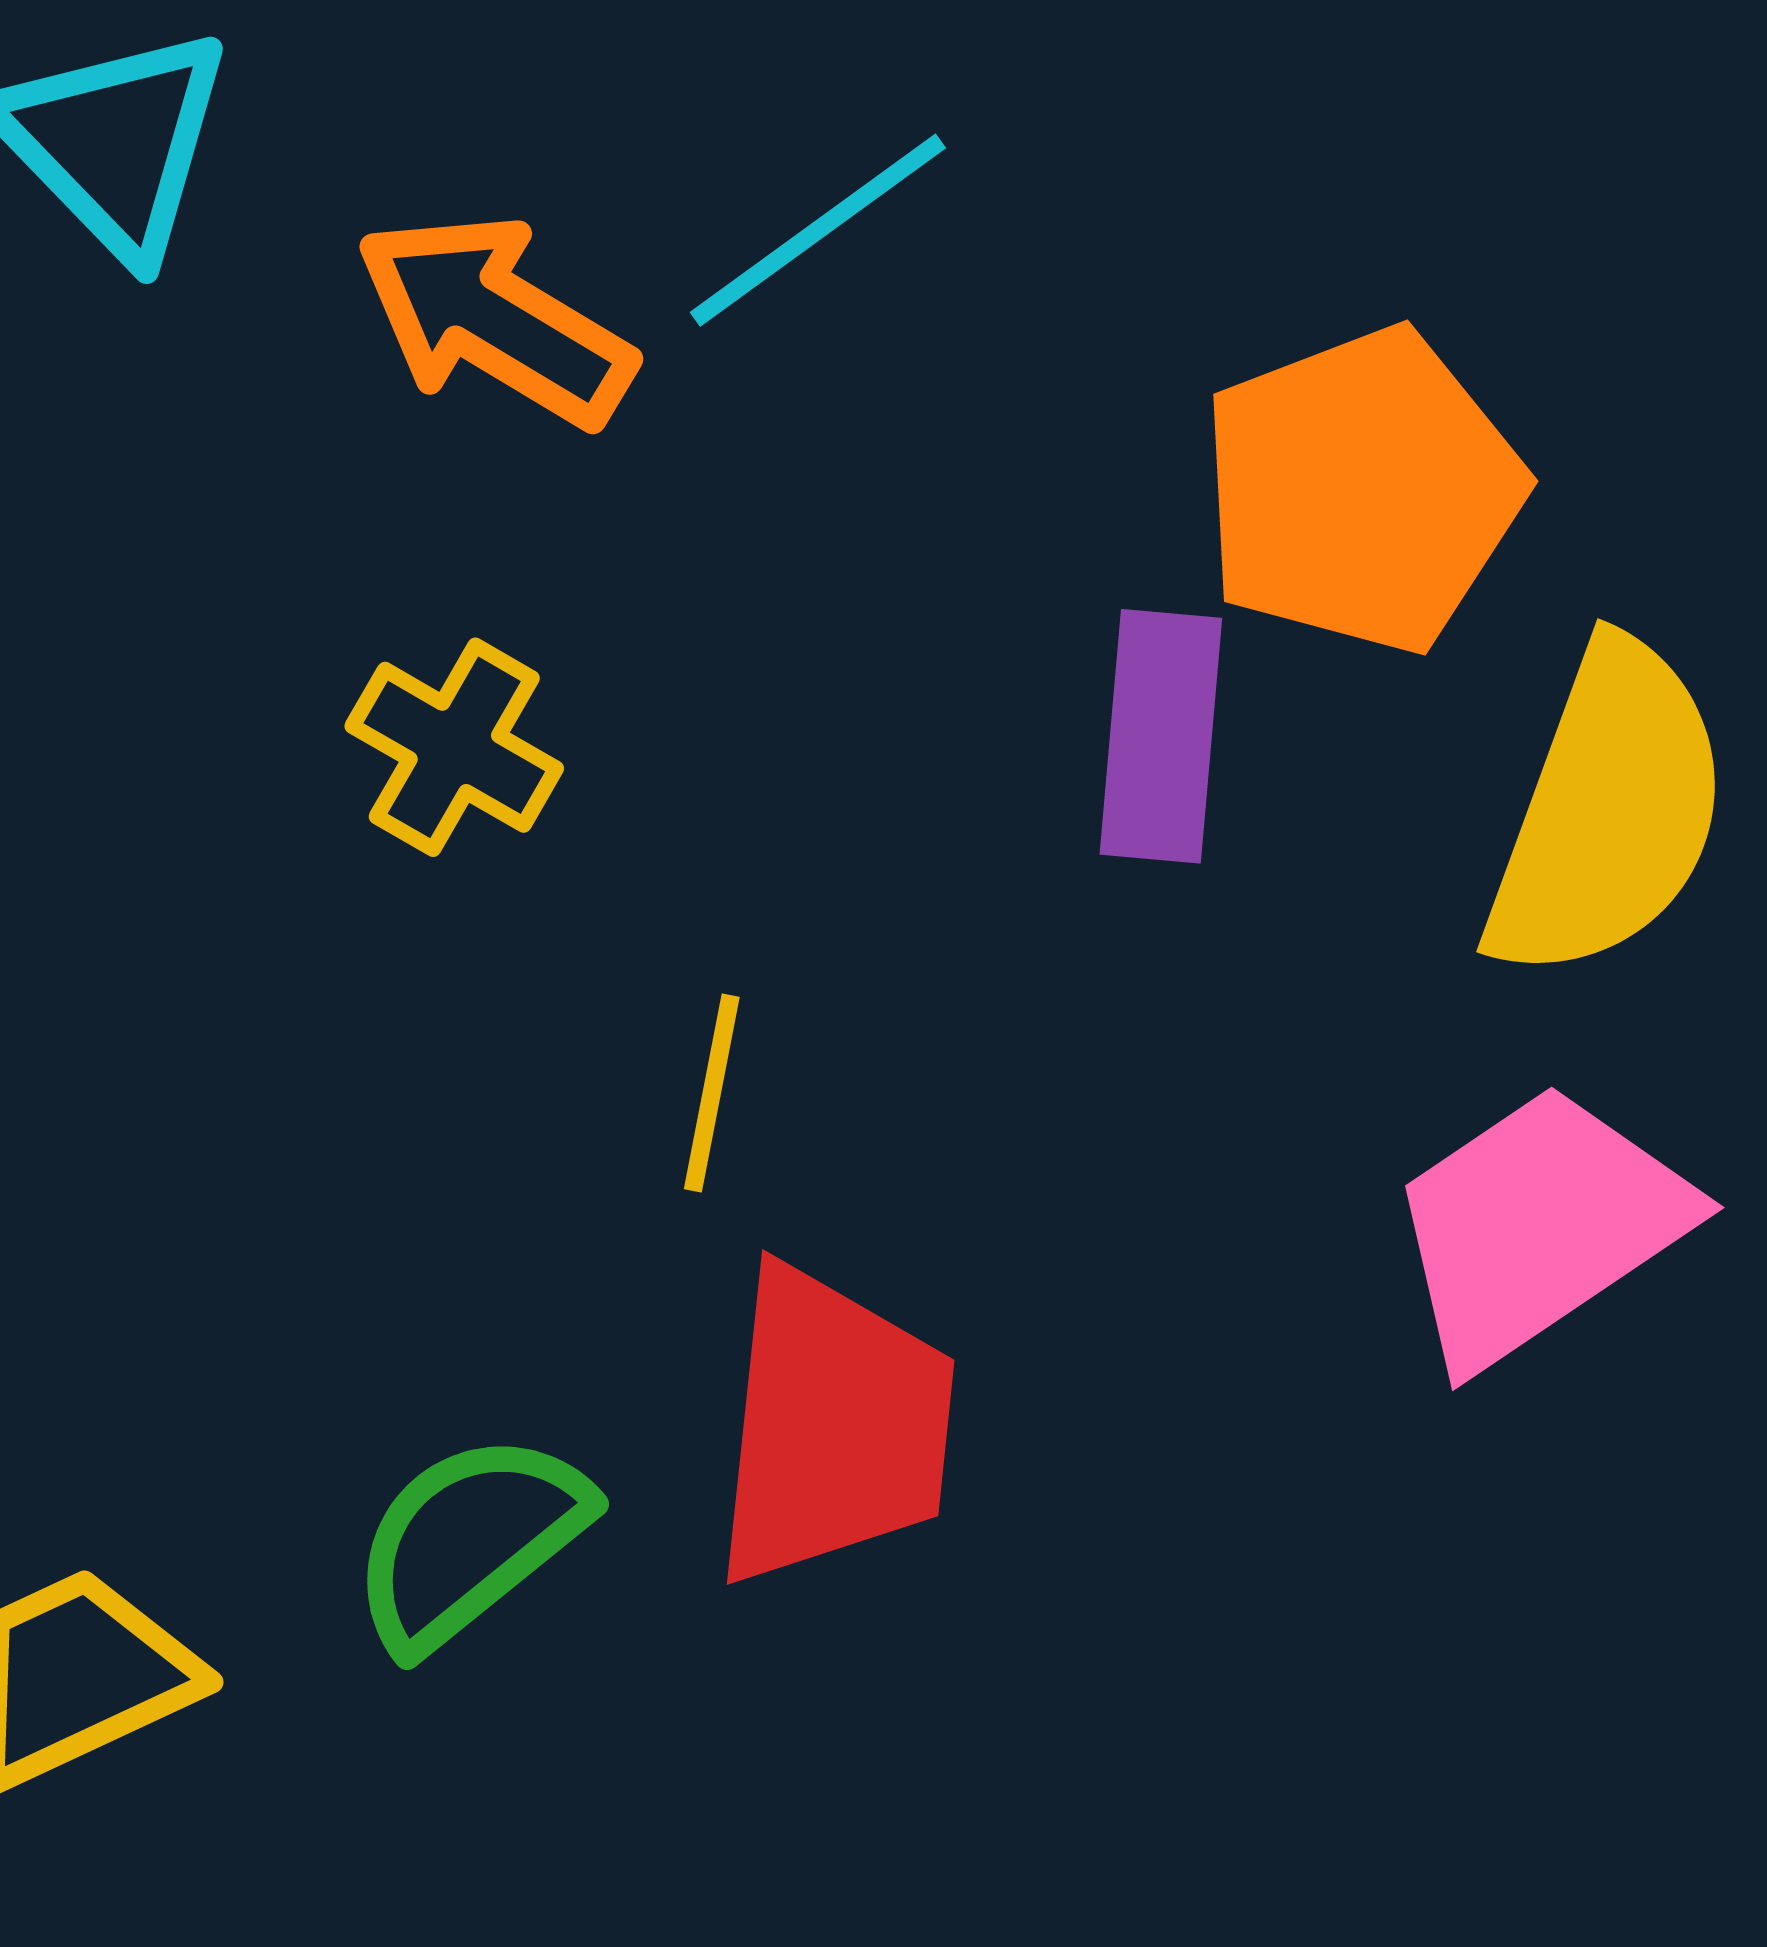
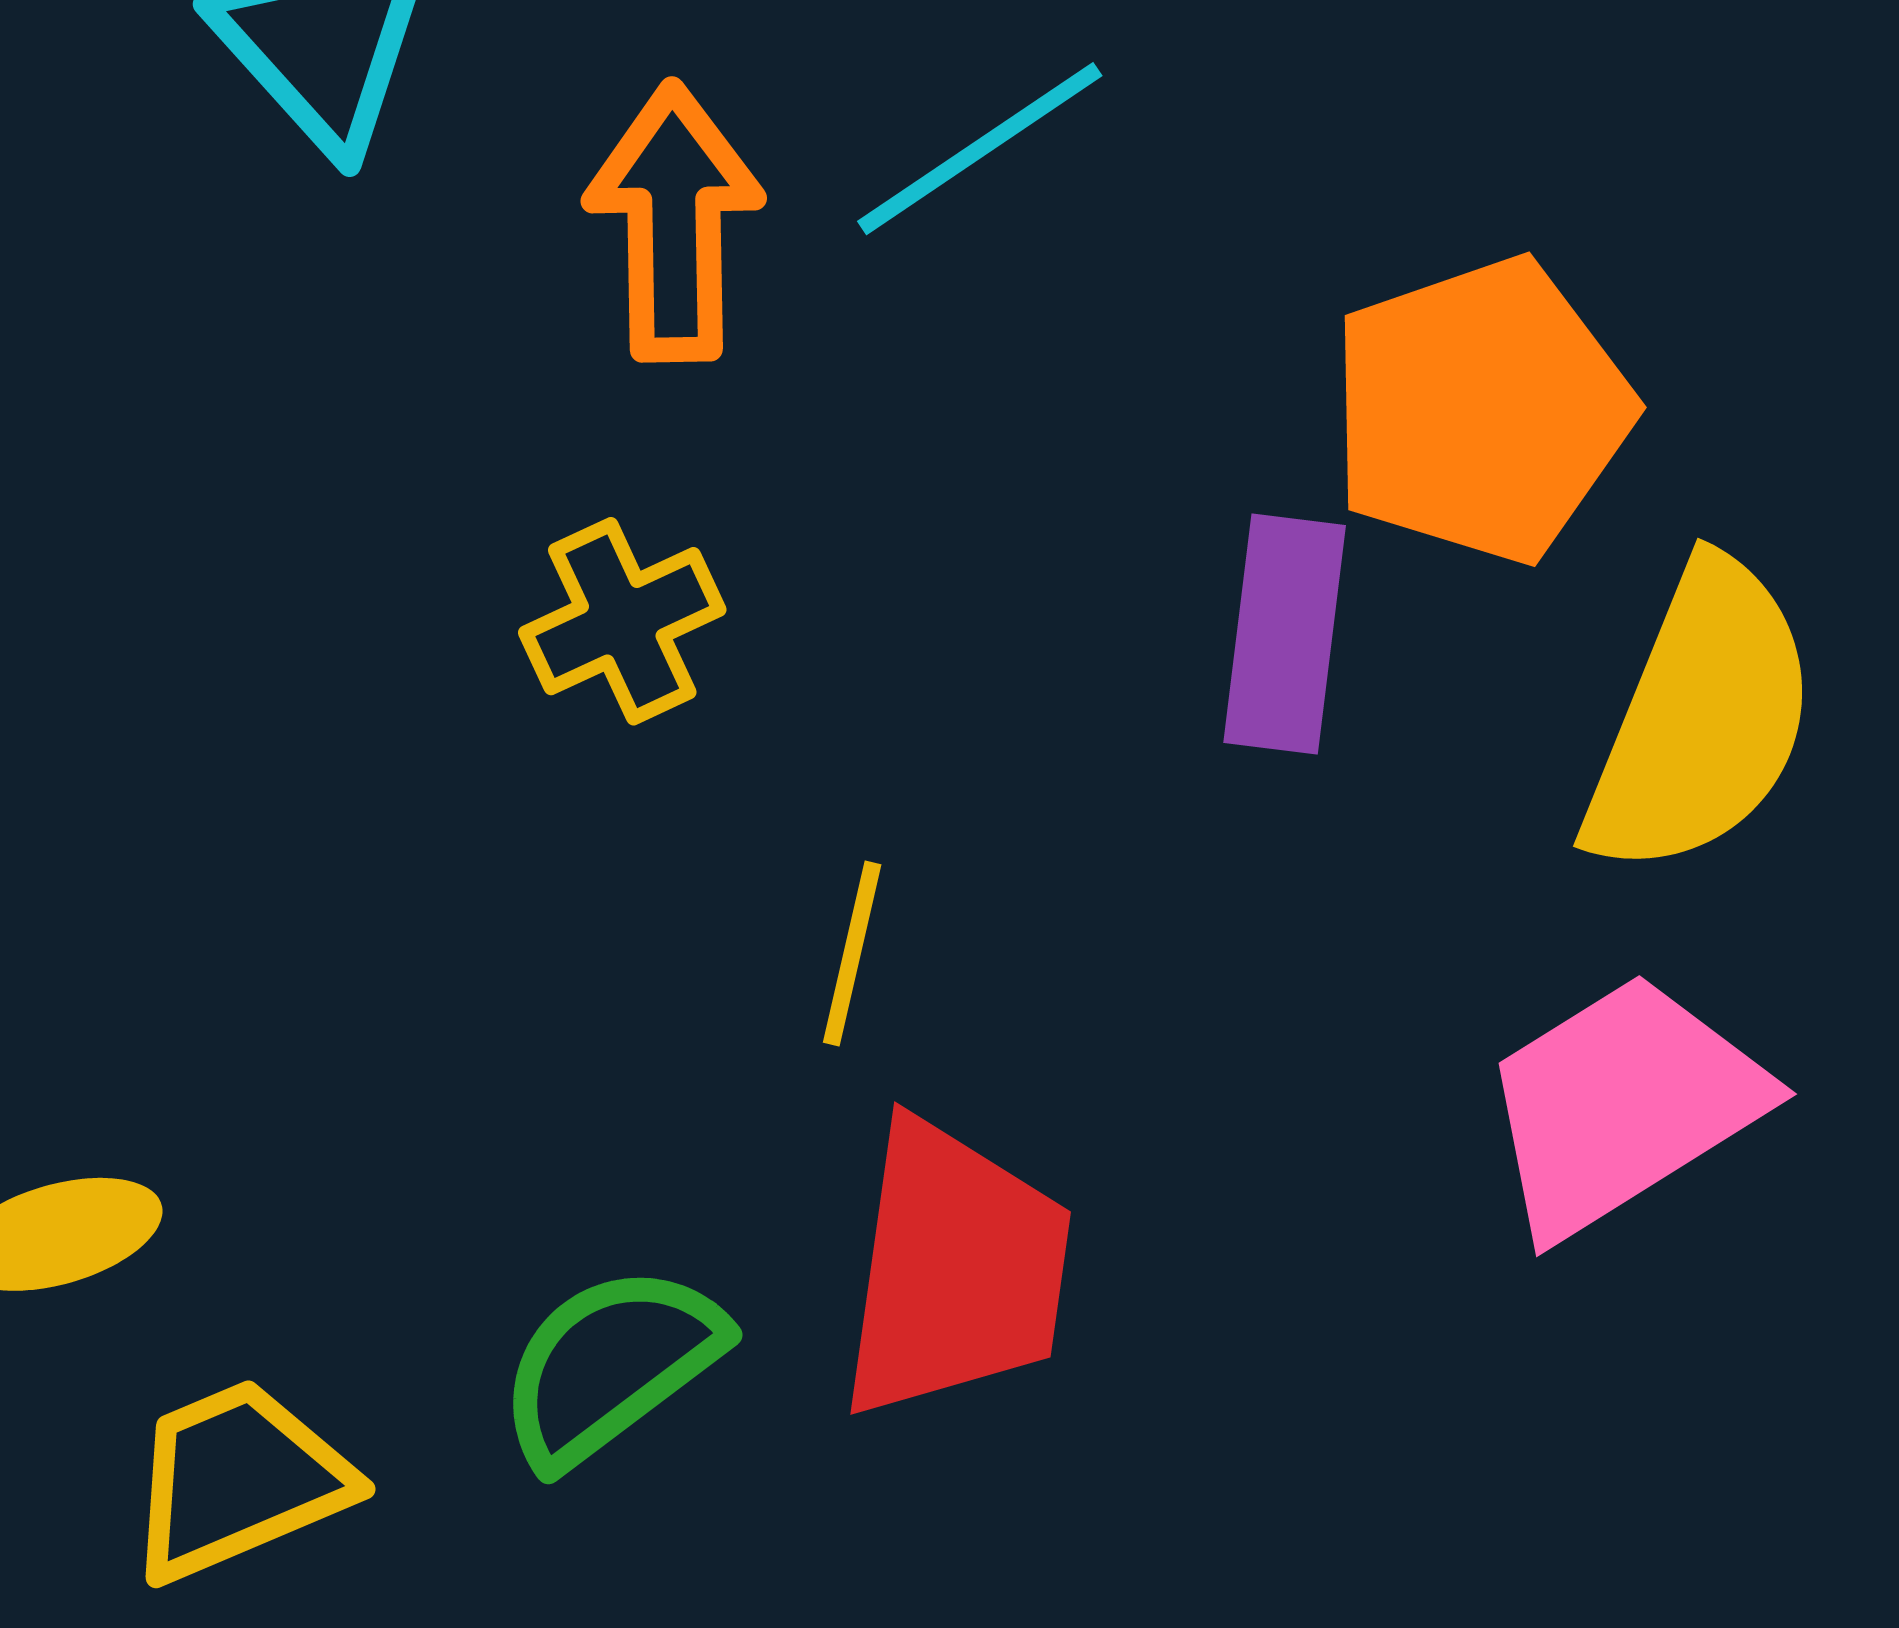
orange arrow: (495, 320) -> (674, 222), turned 56
yellow cross: (454, 747) -> (622, 621), turned 33

